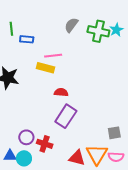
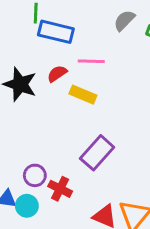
blue rectangle: (27, 39) -> (56, 32), size x1.6
yellow rectangle: (45, 68) -> (83, 95), moved
red semicircle: (61, 92) -> (57, 74), moved, turned -48

